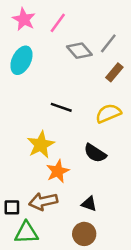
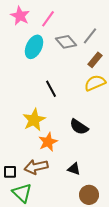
cyan ellipse: (21, 60) -> (34, 47), moved
black line: (61, 107) -> (51, 89), turned 42
yellow semicircle: (108, 113) -> (95, 83), moved
green triangle: (26, 233) -> (22, 193), turned 45
brown circle: (84, 234) -> (89, 195), moved

